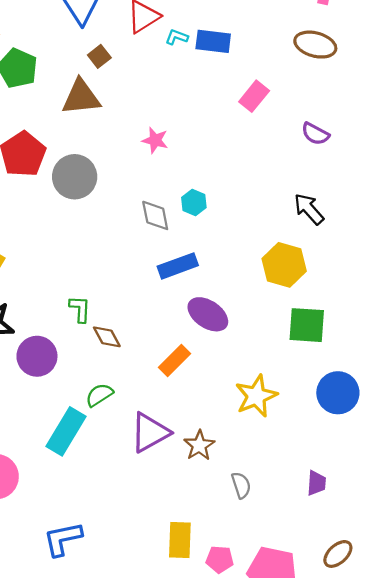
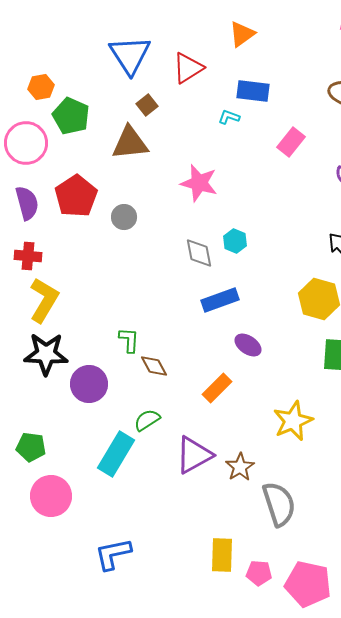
cyan L-shape: (177, 37) -> (229, 117), moved
pink star: (155, 140) -> (199, 183), size x1.5
gray circle: (75, 177) -> (124, 217), size x0.6
purple ellipse: (208, 314) -> (248, 345), size x0.7
gray semicircle: (241, 485) -> (279, 504), size x1.8

